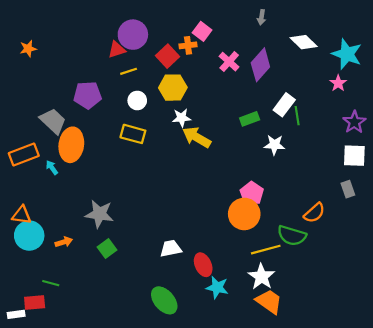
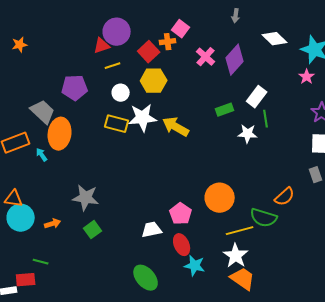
green line: (297, 116) -> (266, 119), moved
white star: (182, 118) -> (143, 118), moved, size x1.6
pink pentagon: (252, 193) -> (181, 214), moved

